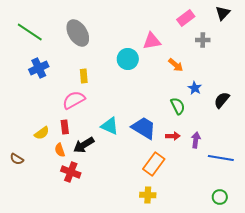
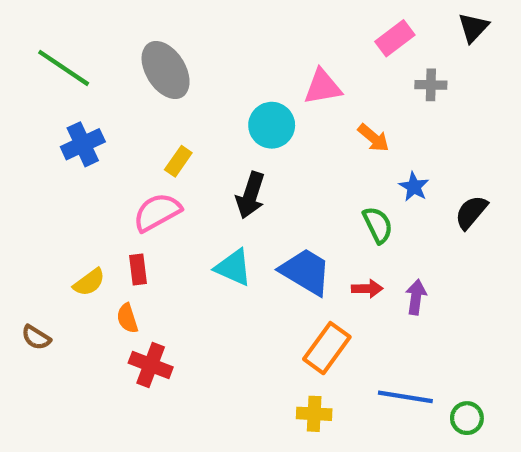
yellow rectangle: (84, 76) -> (178, 161), turned 40
black arrow: (84, 145) -> (250, 195), moved, turned -40
blue line: (221, 158) -> (405, 397), moved

